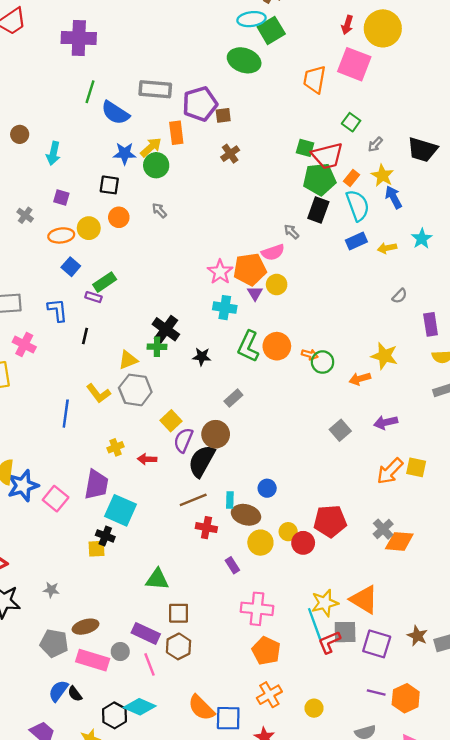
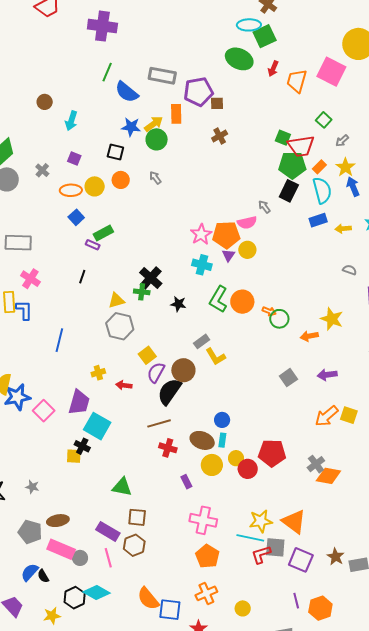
red arrow: (347, 25) -> (273, 69), moved
gray semicircle: (400, 296) -> (350, 270), turned -120
blue L-shape: (57, 310) -> (24, 310), moved
yellow L-shape: (98, 393) -> (216, 356), moved
cyan rectangle: (230, 500) -> (222, 440), moved
cyan line: (315, 624) -> (250, 538), turned -64
gray circle: (120, 652) -> (80, 558), moved
purple line: (376, 692) -> (296, 601), turned 56

